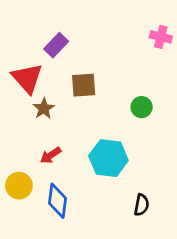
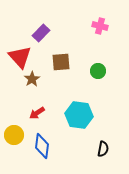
pink cross: (161, 37) -> (100, 26), moved
green circle: (142, 107) -> (98, 71), moved

